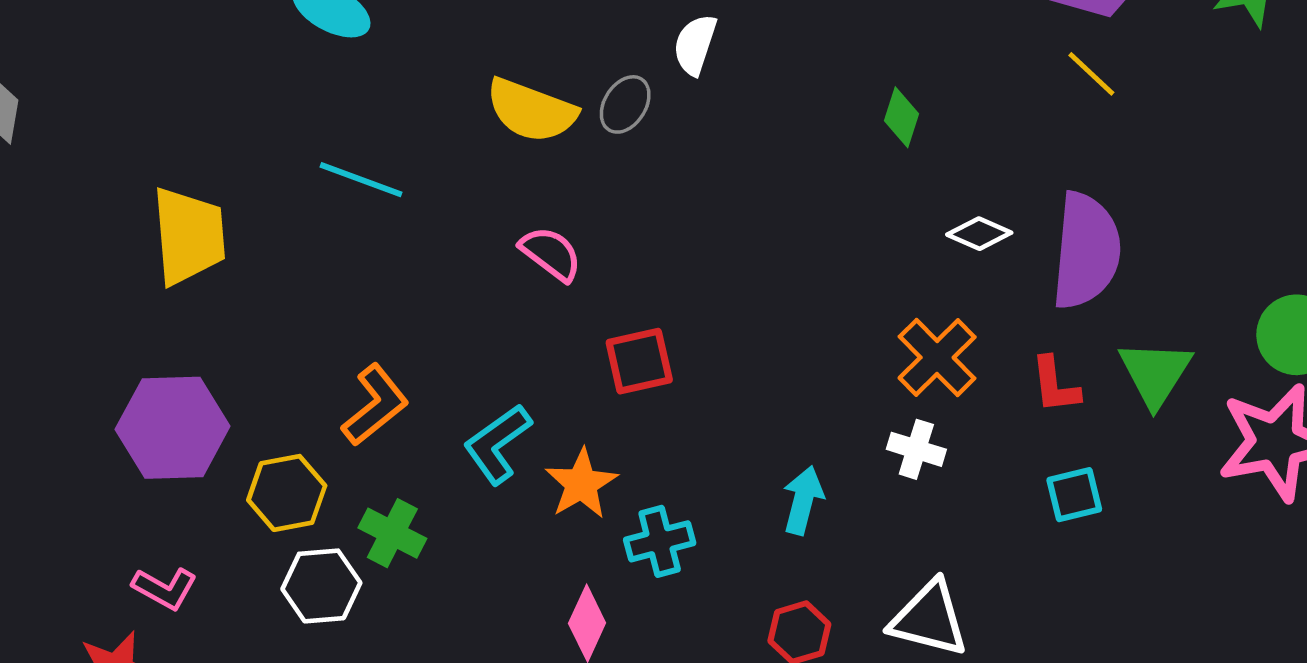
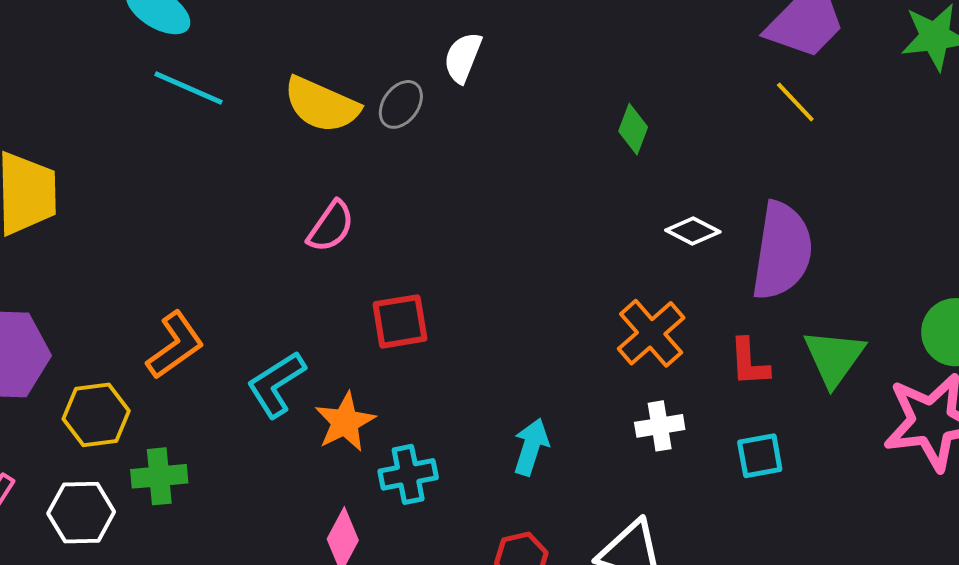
cyan line: (361, 180) -> (188, 88), moved
pink semicircle: (551, 254) -> (331, 226), turned 84
white cross: (916, 449) -> (660, 426), moved, turned -30
green cross: (392, 533) -> (159, 476), moved, turned -36
white hexagon: (321, 586) -> (81, 513), moved

